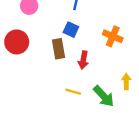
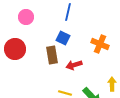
red arrow: (83, 60) -> (74, 65), turned 63

